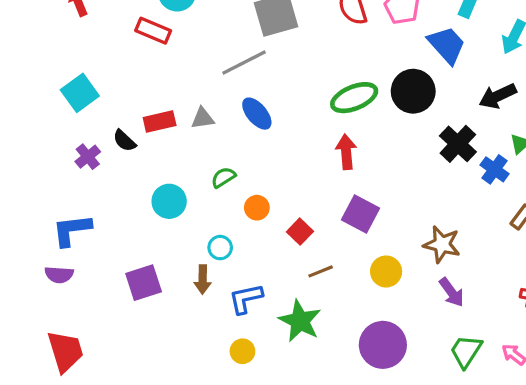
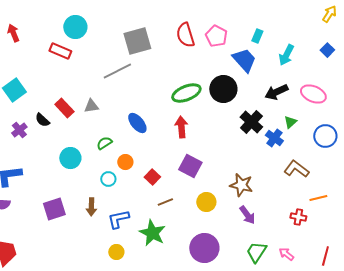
blue ellipse: (257, 114) -> (137, 123), moved
red rectangle: (160, 122) -> (64, 108), turned 60
cyan circle: (220, 248) -> (108, 179), moved

